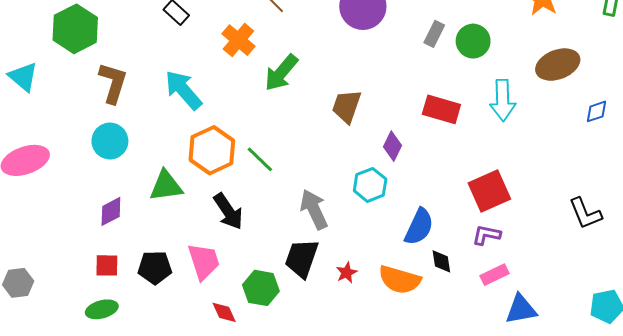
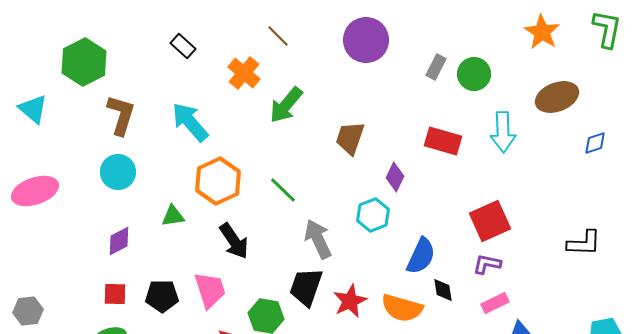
green line: (260, 159) -> (283, 190), moved
green triangle: (166, 186) -> (173, 216), size x0.7
black L-shape: (585, 213) -> (584, 243), turned -66
red star: (347, 273) -> (350, 301), size x1.6

